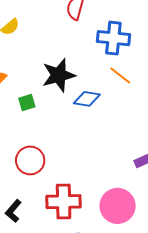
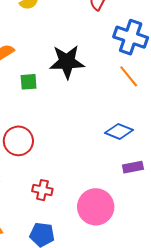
blue diamond: (87, 99) -> (119, 131), moved
red cross: (64, 202) -> (42, 190), size x0.6

